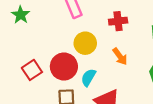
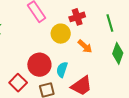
yellow circle: (85, 43) -> (61, 34), moved
red square: (32, 70) -> (18, 83), moved

